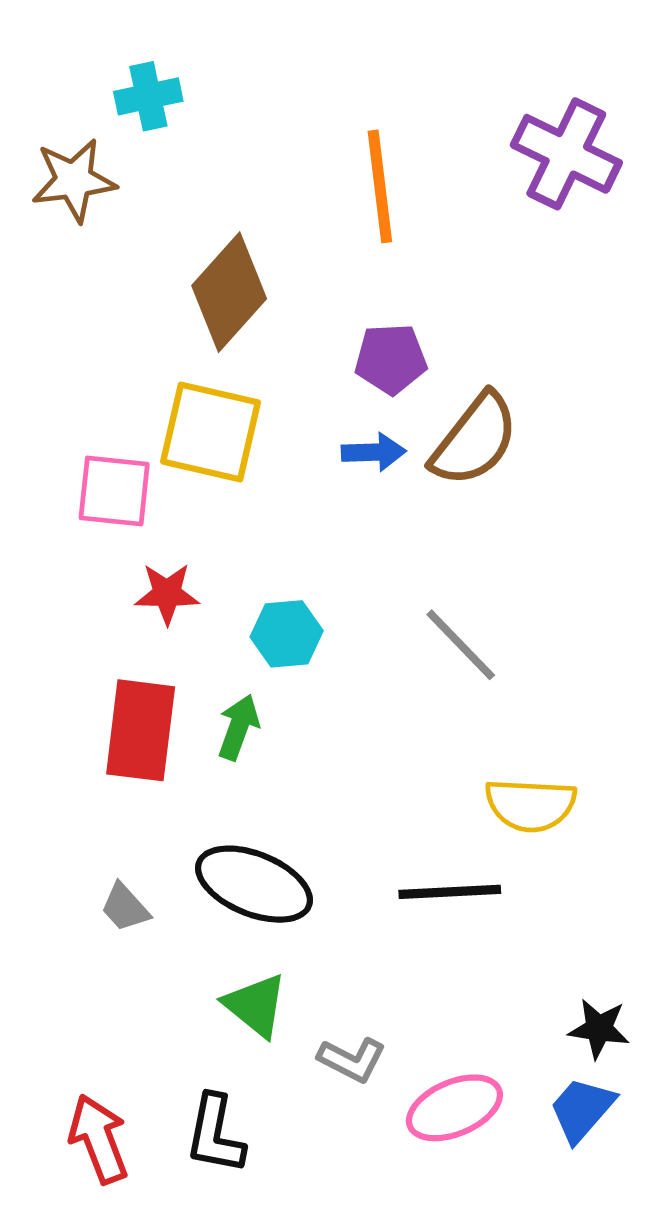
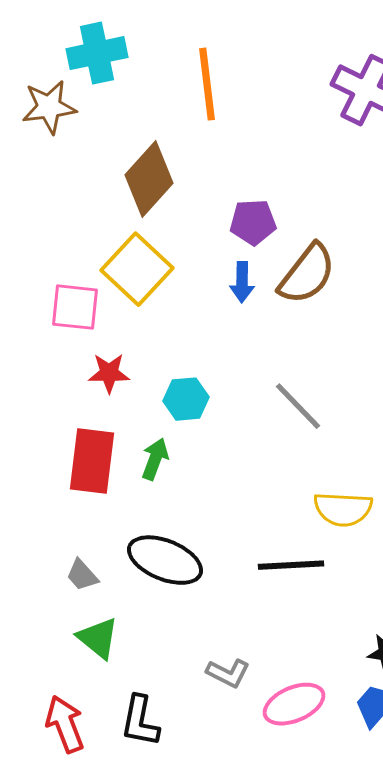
cyan cross: (148, 96) -> (97, 53), size x1.4
orange line: (380, 186) -> (207, 84), moved
yellow square: (210, 432) -> (137, 269), turned 30
blue arrow: (374, 452) -> (242, 282), turned 93
green triangle: (256, 1005) -> (98, 638), moved

